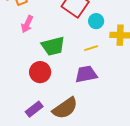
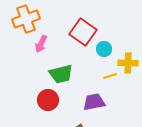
pink arrow: (27, 24) -> (41, 44), moved
yellow line: (91, 48) -> (110, 76), moved

